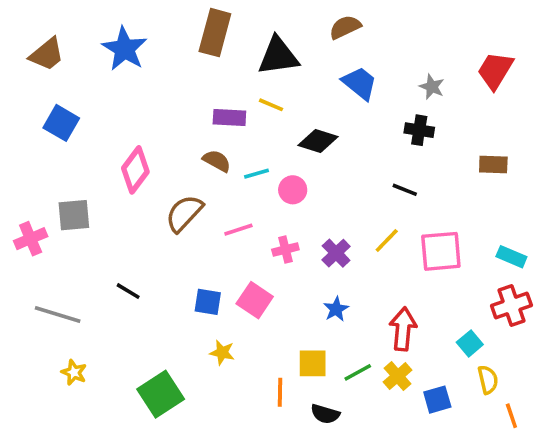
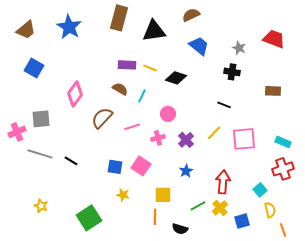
red trapezoid: (495, 71) -> (274, 39), turned 80
yellow line: (271, 105) -> (150, 68), moved
cyan line: (257, 174) -> (142, 96), turned -48
pink circle: (293, 190) -> (168, 114), moved
gray line: (58, 315) -> (40, 154), moved
yellow square: (313, 363) -> (163, 195), moved

